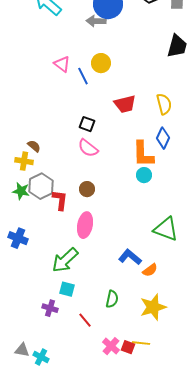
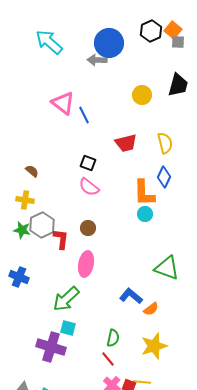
yellow circle: (101, 63) -> (142, 95), moved
pink triangle: (62, 64) -> (63, 103), size x1.4
brown semicircle: (34, 146) -> (32, 171), moved
purple cross: (50, 308) -> (51, 347), size x1.8
red line: (85, 320) -> (108, 359), moved

